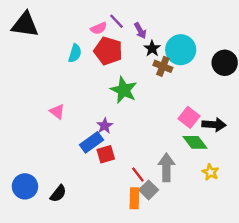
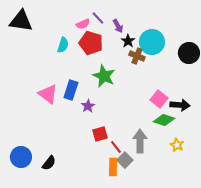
pink triangle: (57, 112) -> (48, 94), size x1.5
blue rectangle: (92, 142) -> (71, 90), moved, turned -36
green diamond: (195, 142) -> (164, 120), turned -35
red square: (106, 154) -> (100, 134), moved

